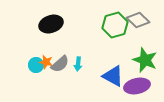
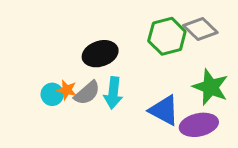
black ellipse: (51, 24) -> (100, 54), moved
cyan arrow: (78, 64) -> (113, 93), size x1.5

